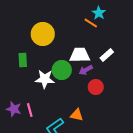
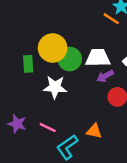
yellow circle: (43, 34) -> (53, 48), moved
green circle: (62, 70) -> (70, 59), moved
pink line: (30, 110) -> (48, 127), moved, turned -48

